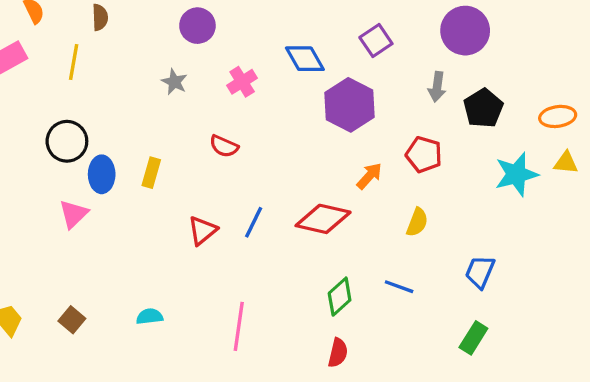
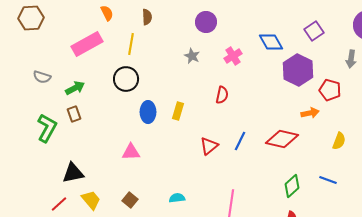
black circle: (67, 141) -> (126, 79), moved
red semicircle: (224, 146) -> (222, 95), turned -102
red pentagon: (424, 154) -> (330, 90), moved
orange arrow: (369, 176) -> (310, 113), turned 36
pink triangle: (74, 214) -> (131, 152), moved, turned 42

